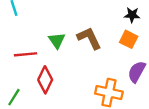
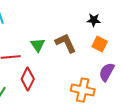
black star: (132, 15) -> (94, 20), moved

